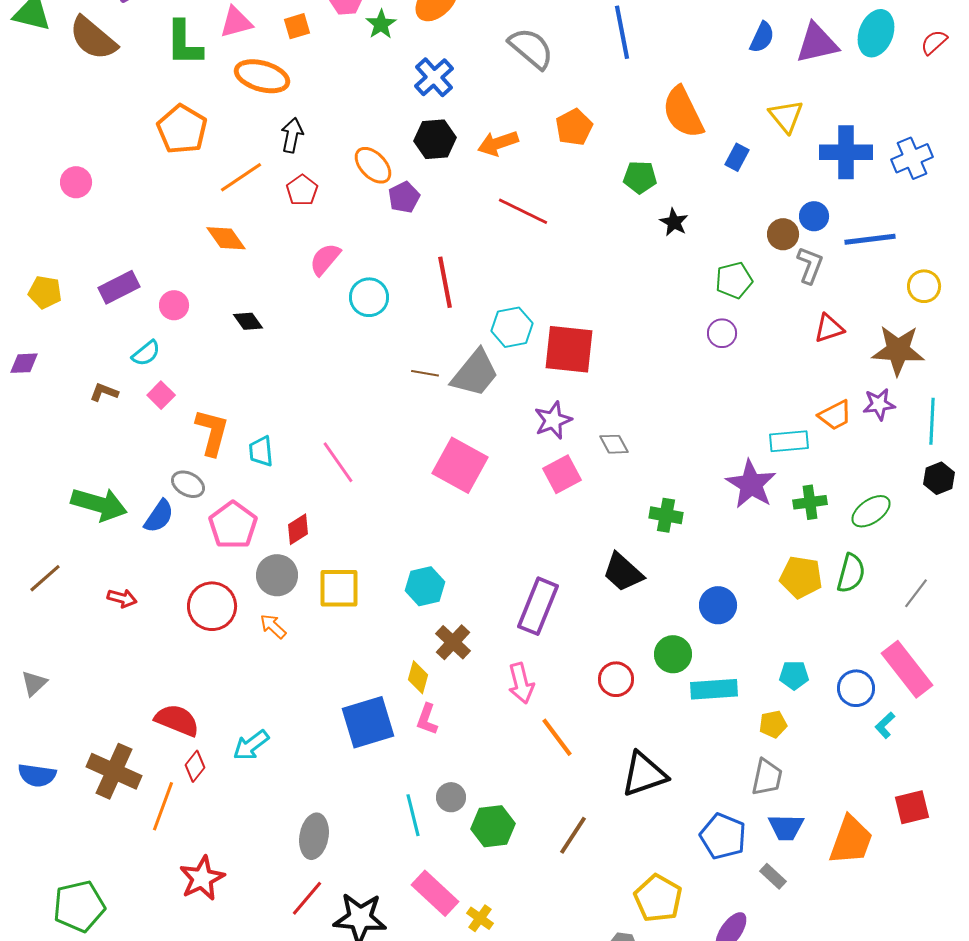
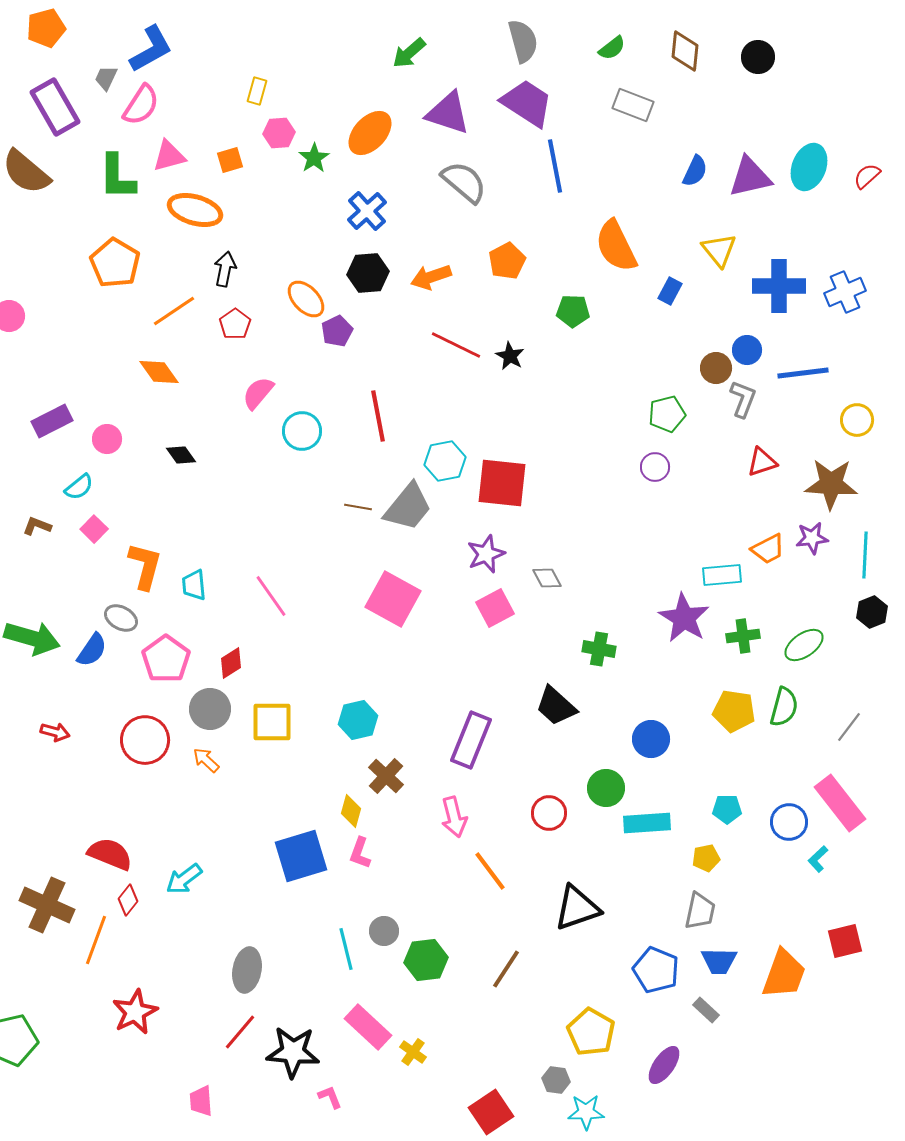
black star: (674, 222) -> (510, 356), moved

